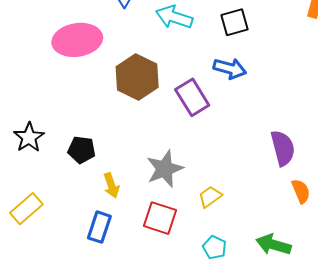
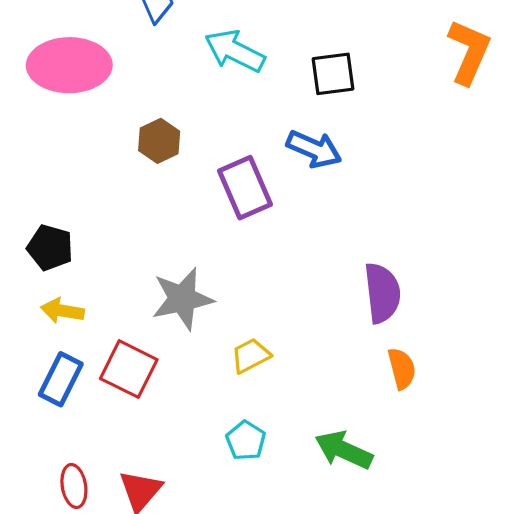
brown hexagon: (137, 77) -> (159, 141), size x0.6
yellow arrow: (111, 185) -> (62, 311), moved, turned 110
red square: (160, 218) -> (129, 369), moved

